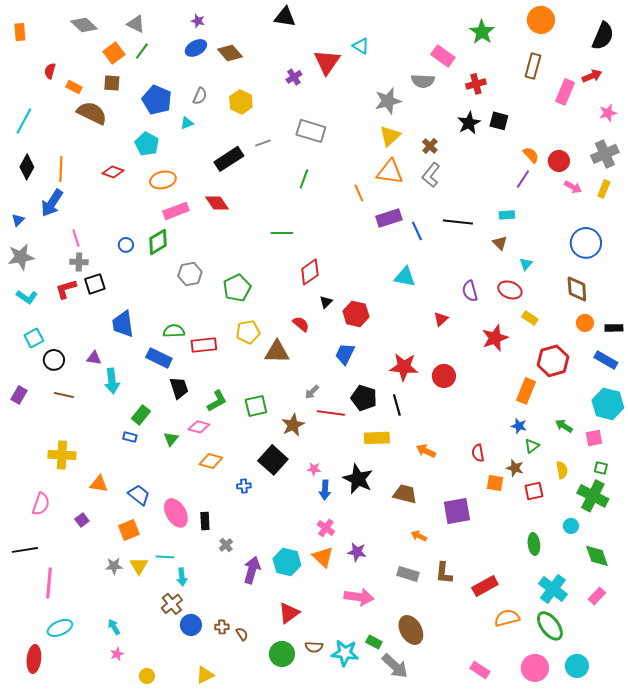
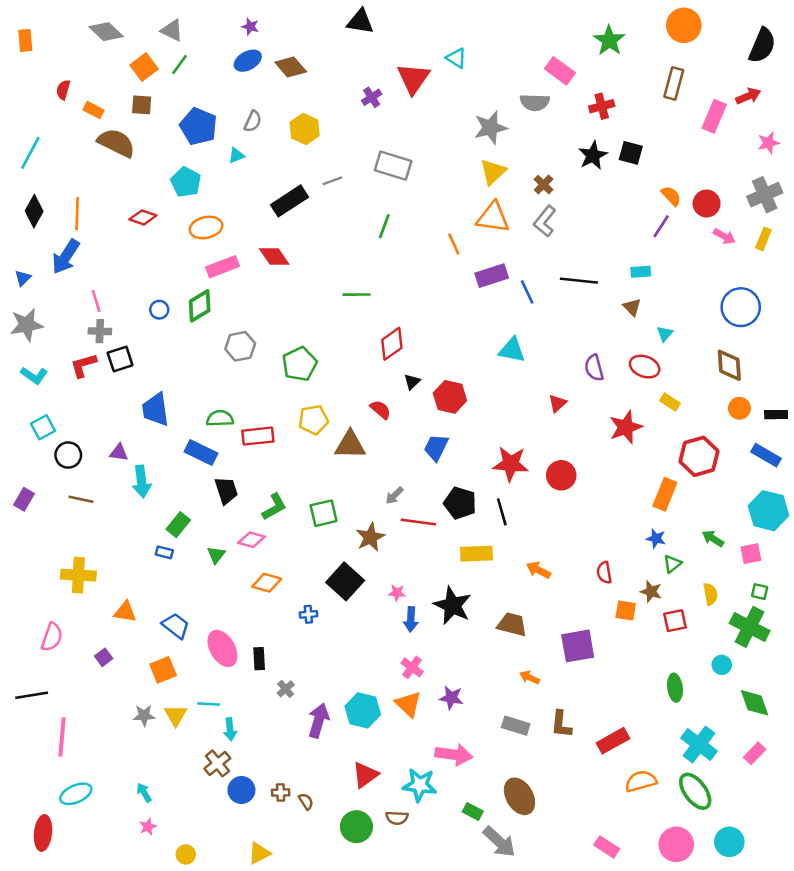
cyan star: (345, 653) -> (420, 785), moved

